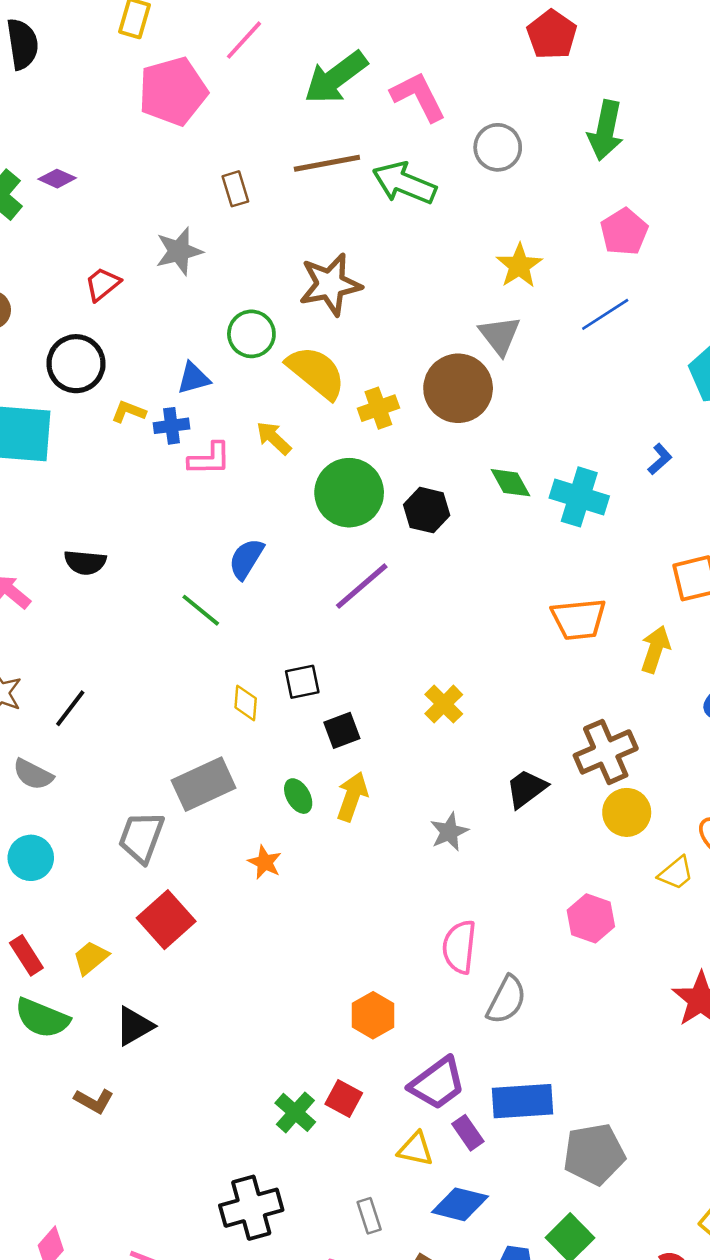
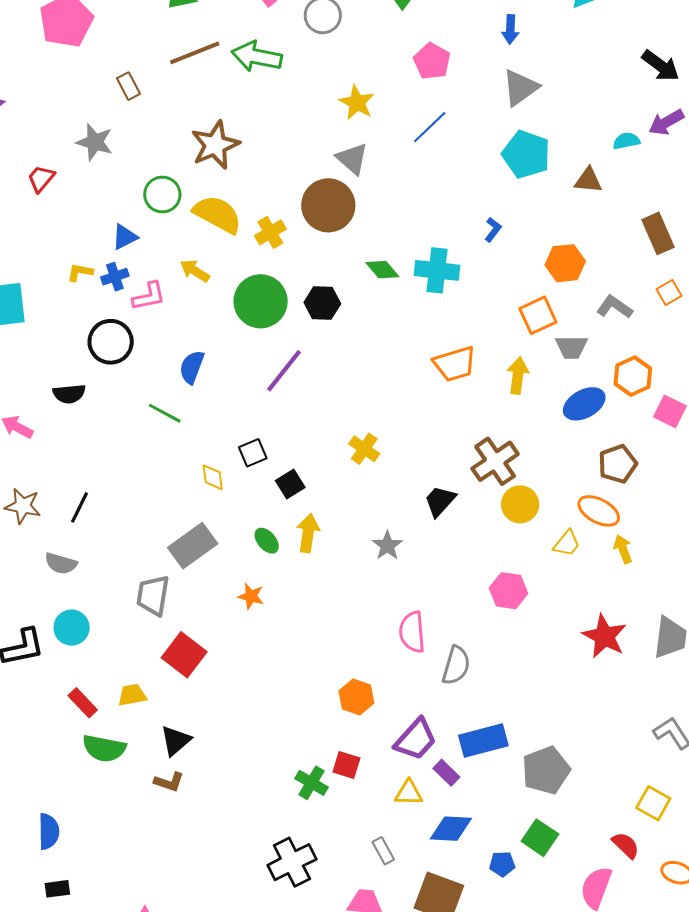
gray star: (179, 251) -> (95, 142), turned -30
black circle: (76, 364) -> (111, 342), moved
yellow trapezoid: (91, 958) -> (132, 695), turned 40
brown L-shape: (94, 1101) -> (169, 782), moved

